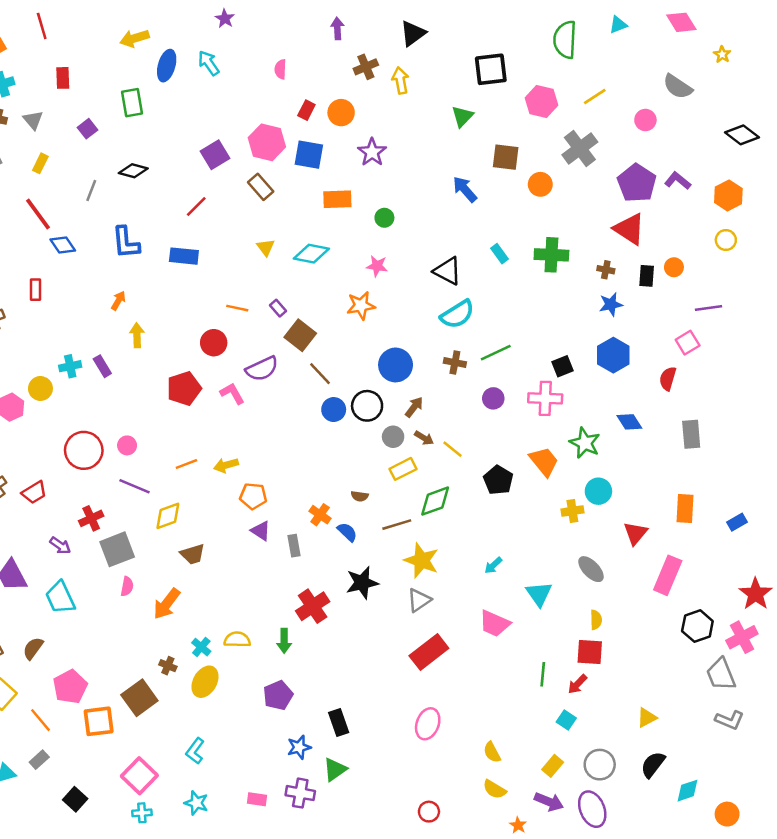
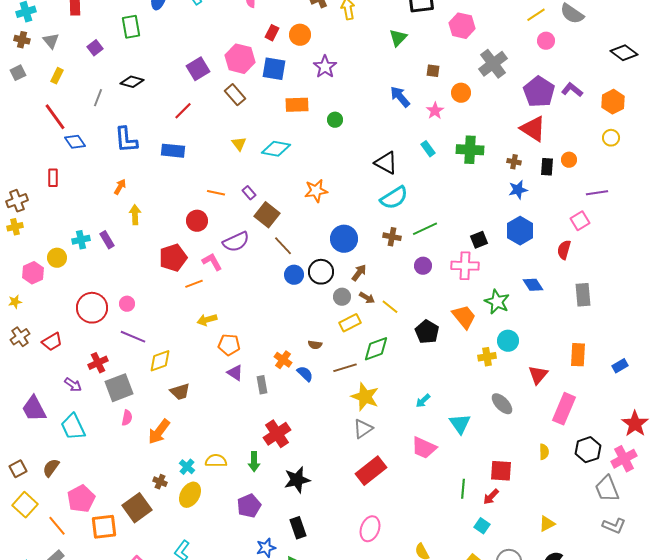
yellow line: (595, 97) -> (536, 15), moved
brown square: (506, 157) -> (433, 71), size x0.6
pink star: (377, 266) -> (435, 111), moved, turned 30
orange line: (186, 464) -> (194, 284), moved
black star: (362, 583) -> (297, 480), moved
yellow semicircle: (596, 620) -> (544, 452), moved

